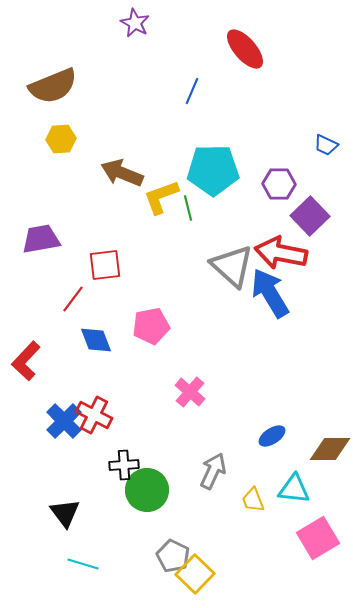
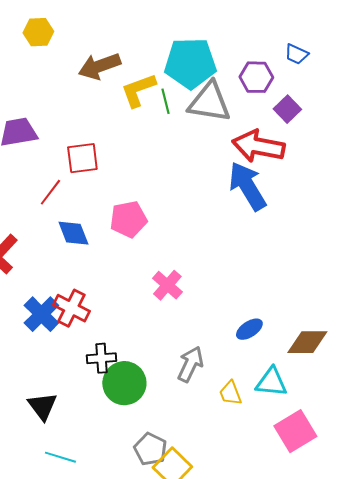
blue trapezoid: (326, 145) -> (296, 54), moved
brown arrow: (122, 173) -> (99, 66), turned -42
purple square: (310, 216) -> (287, 109), size x0.7
gray triangle: (232, 266) -> (209, 102), moved, turned -33

